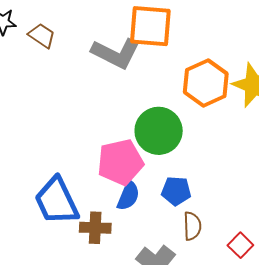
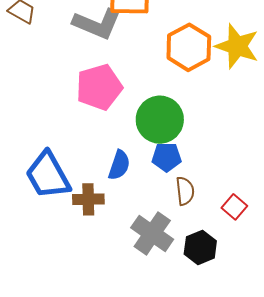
green circle: (159, 131) -> (160, 120), moved
pink pentagon: (120, 162) -> (99, 87), moved

